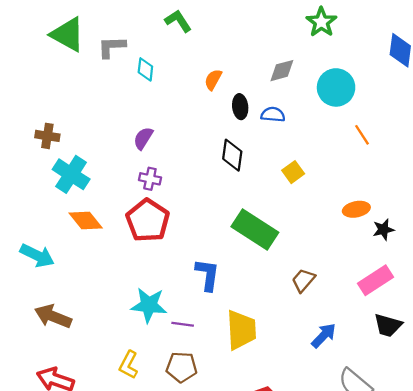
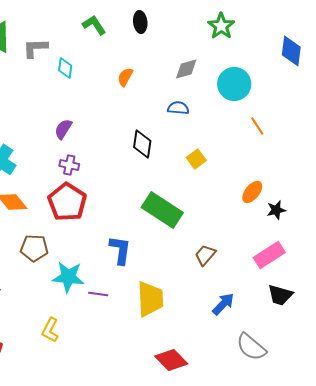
black ellipse: (240, 107) -> (140, 22), moved
orange ellipse: (356, 209) -> (252, 192), turned -40
brown pentagon: (182, 367) -> (34, 248), moved

